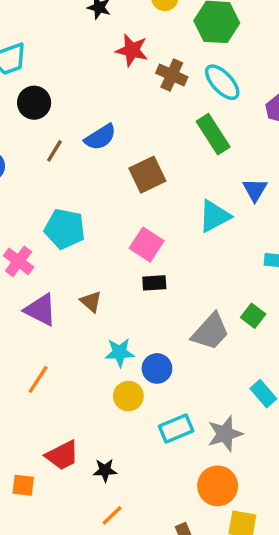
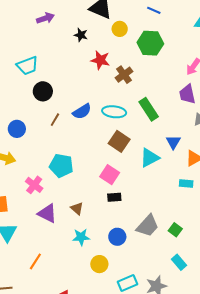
brown cross: (172, 75) -> (124, 75), turned 30
cyan ellipse: (222, 82) -> (114, 112), moved, turned -40
brown square: (147, 175) -> (119, 141), moved, turned -30
green square: (253, 316) -> (175, 230), moved
cyan star: (119, 352) -> (81, 237), moved
blue circle: (157, 368) -> (117, 237), moved
orange line: (38, 379) -> (35, 261), moved

